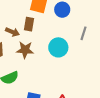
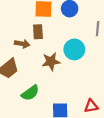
brown star: (25, 50) -> (51, 62), moved

